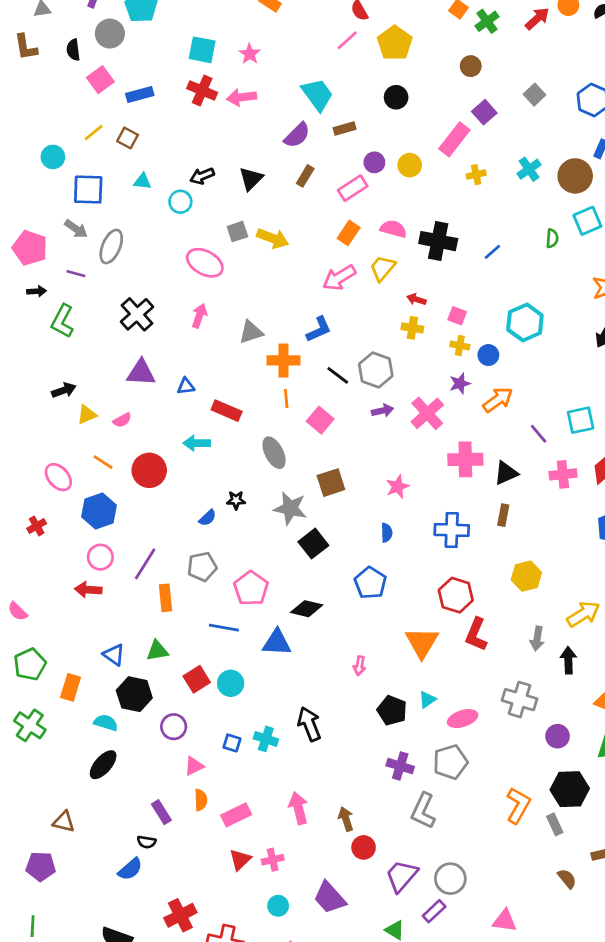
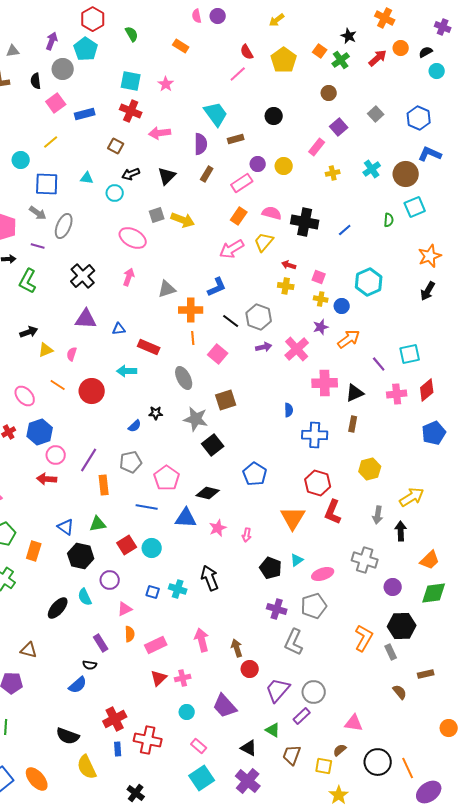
yellow pentagon: (395, 43) -> (284, 60), moved
pink arrow: (241, 97) -> (160, 133), moved
purple semicircle: (297, 135) -> (201, 144), turned -45
brown square: (128, 138) -> (116, 146), moved
pink rectangle: (454, 139) -> (317, 147), size x0.7
pink semicircle: (122, 420) -> (72, 354), turned 136
pink star: (397, 487) -> (218, 528), moved
blue hexagon: (99, 511) -> (40, 432), moved
blue semicircle: (387, 533) -> (289, 410), moved
cyan semicircle: (106, 723) -> (85, 597), moved, turned -132

